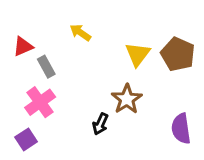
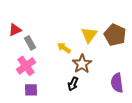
yellow arrow: (80, 33) -> (64, 48), moved
black arrow: (100, 124) -> (73, 84), moved
purple square: (26, 139) -> (31, 90), moved, turned 32

